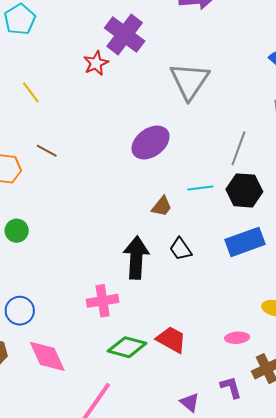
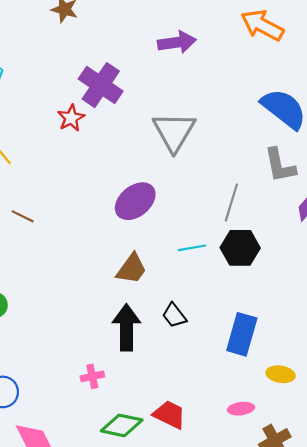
brown trapezoid: (162, 206) -> (132, 269), moved, size x1.4
blue rectangle: (245, 242) -> (242, 334), moved, turned -51
pink cross: (103, 301) -> (92, 376), size x0.7

